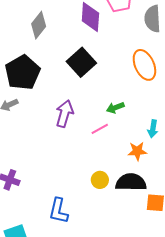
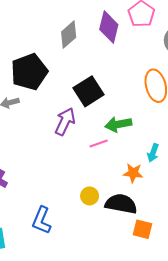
gray diamond: (39, 25) -> (69, 35), moved
black square: (81, 62) -> (89, 91), moved
green arrow: (115, 108) -> (118, 124), size x1.4

